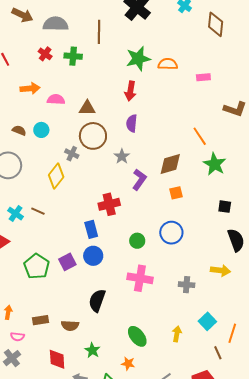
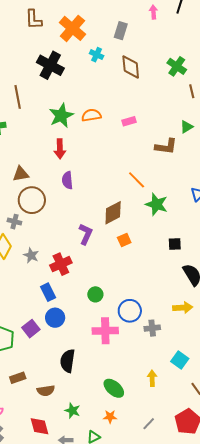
gray star: (122, 156) -> (31, 255), moved
blue circle: (171, 233) -> (130, 311), moved
brown rectangle: (40, 320) -> (18, 378), moved

